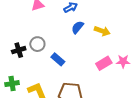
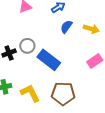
blue rectangle: (58, 59) -> (49, 60), size x1.6

